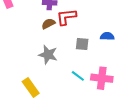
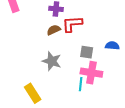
cyan line: (78, 76) -> (81, 84), turned 56
pink cross: (102, 78) -> (91, 73), moved

